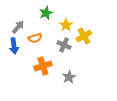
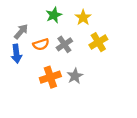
yellow star: (66, 25) -> (83, 17), moved
gray cross: (64, 45) -> (64, 44), moved, turned 32
gray star: (69, 77) -> (75, 76), moved

